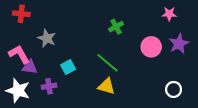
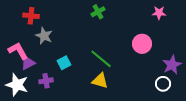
red cross: (21, 14) -> (31, 16), moved
green cross: (116, 27) -> (98, 12), moved
purple star: (179, 44) -> (172, 65), moved
purple triangle: (30, 67) -> (28, 63), turned -35

